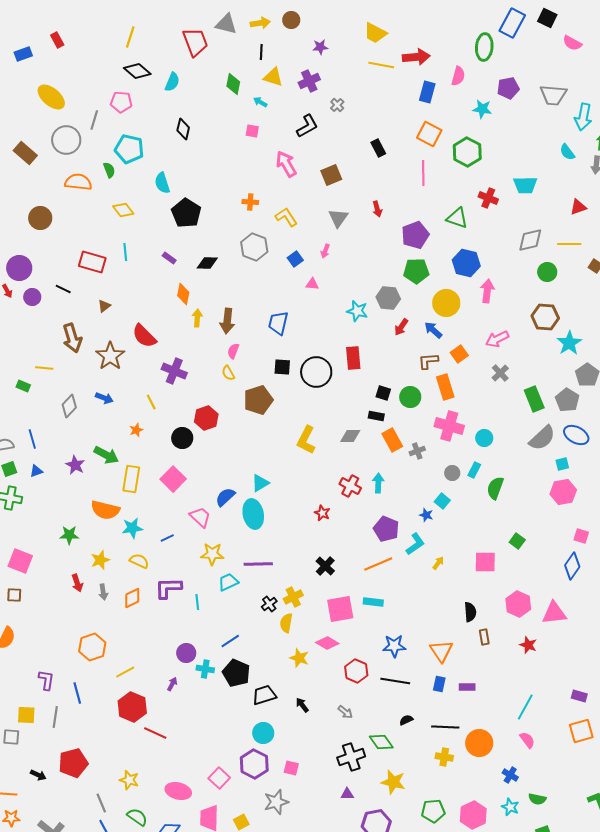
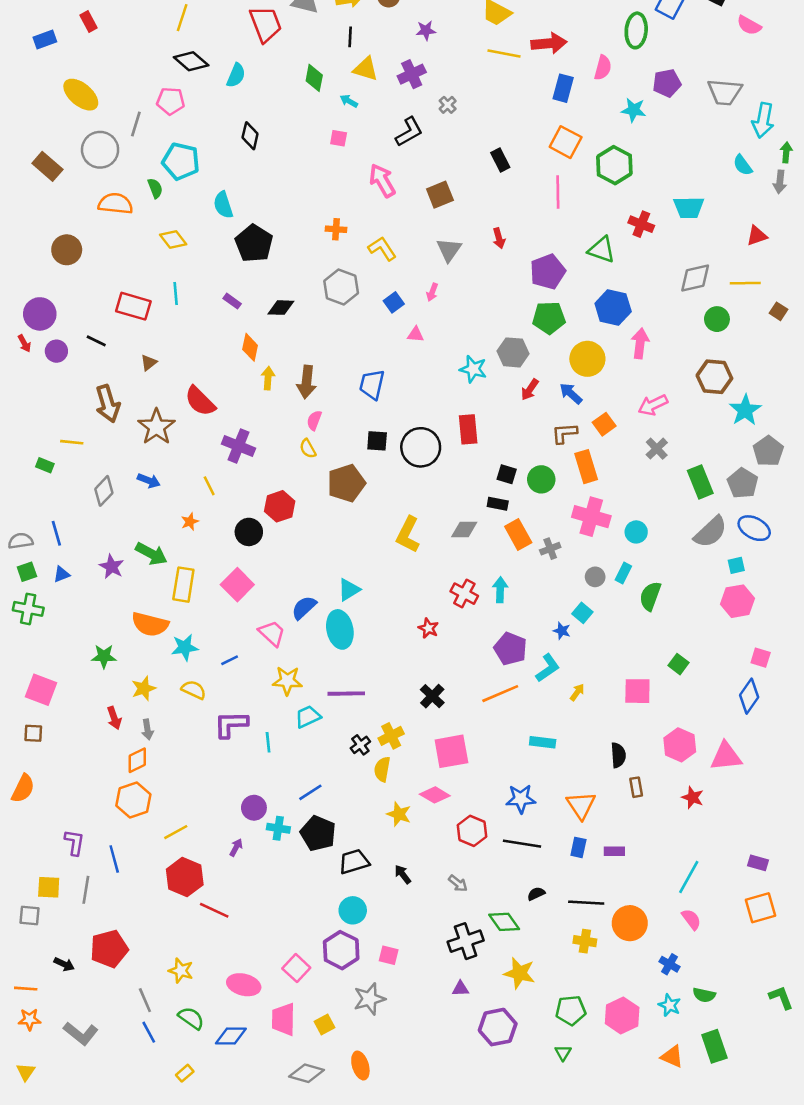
orange diamond: (132, 598) -> (137, 760), moved
cyan rectangle: (373, 602) -> (543, 742), moved

